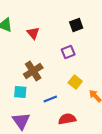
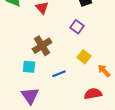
purple square: (68, 52) -> (77, 27), turned -32
red semicircle: (67, 119) -> (93, 94), moved

